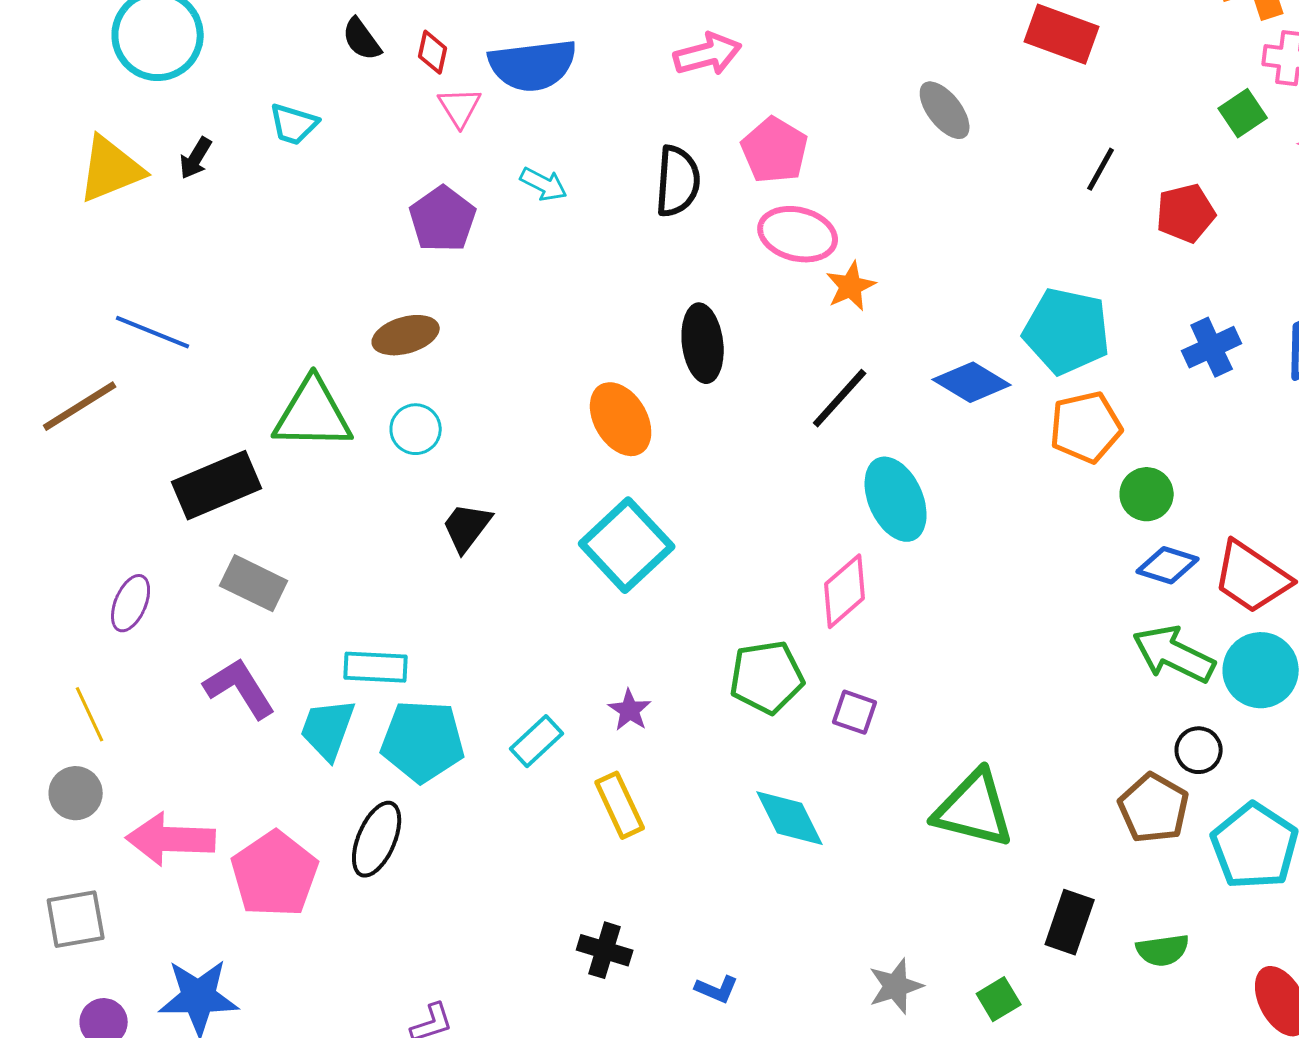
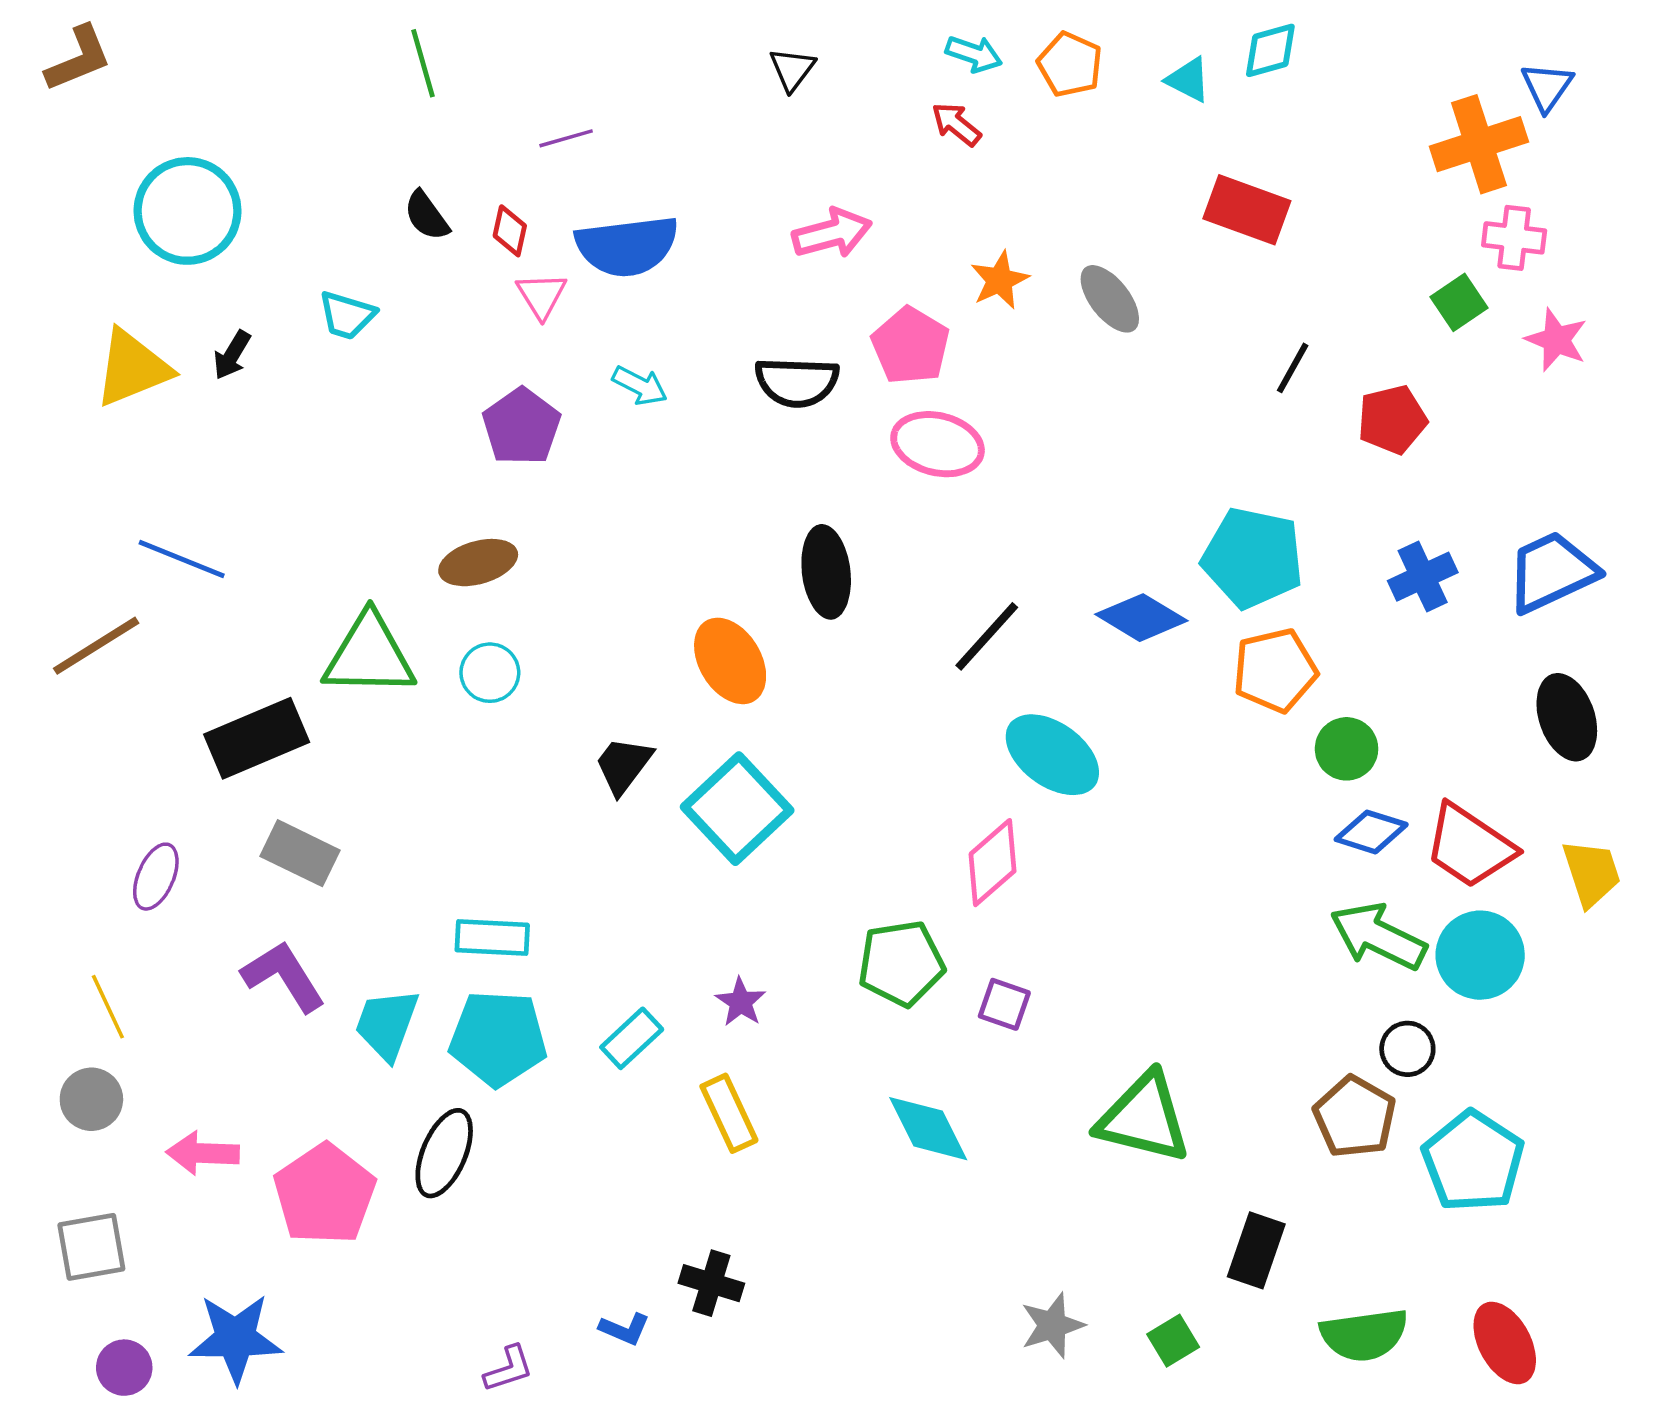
black semicircle: (678, 181) -> (797, 382), turned 88
orange star: (851, 286) -> (1000, 280), moved
cyan ellipse: (896, 499) -> (1052, 755), turned -30
black trapezoid: (467, 527) -> (623, 765), moved
cyan rectangle: (376, 667) -> (492, 938), moved
pink arrow: (171, 839) -> (203, 1153), size x0.7
green semicircle: (1163, 950) -> (1364, 1335), moved, size x1.4
blue L-shape: (717, 989) -> (625, 1329), moved

